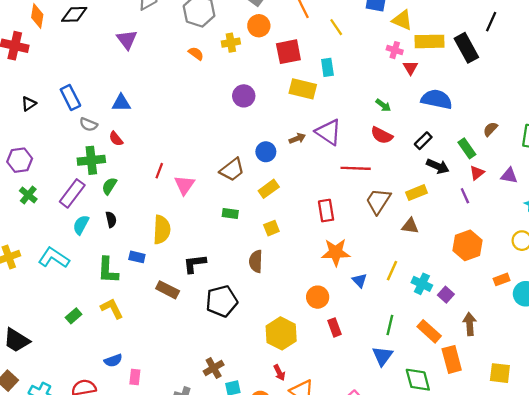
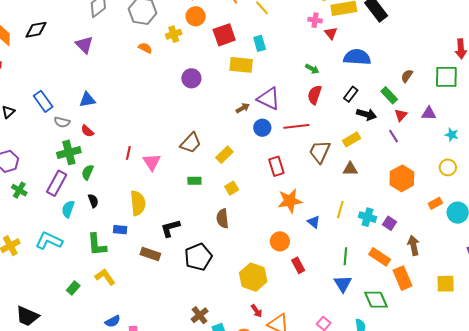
red semicircle: (382, 135) -> (315, 95), turned 90
blue circle: (266, 152) -> (262, 128), moved

